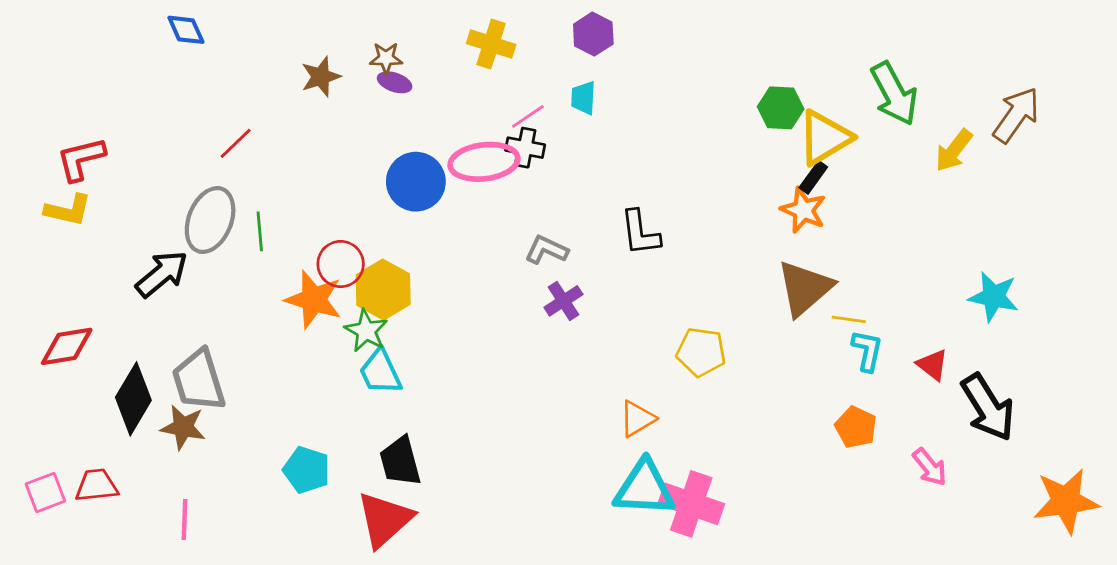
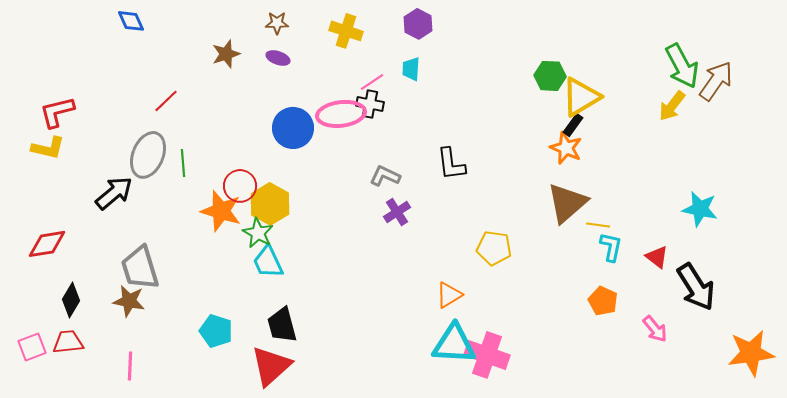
brown star: (386, 58) -> (277, 23), moved
green arrow: (894, 94) -> (682, 66), moved
black diamond: (133, 399) -> (71, 300), moved, size x0.7

